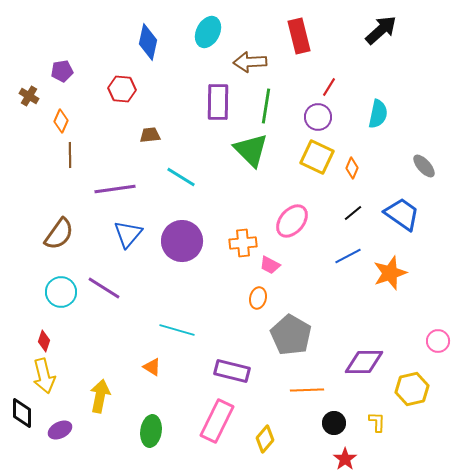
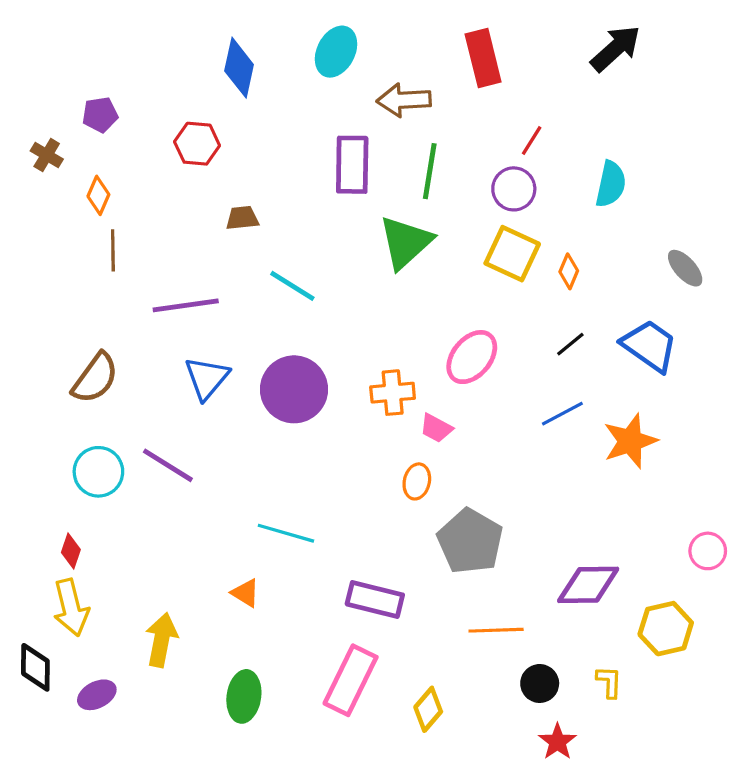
green triangle: (251, 150) -> (406, 242), turned 33

